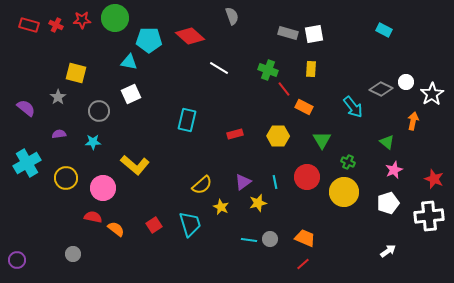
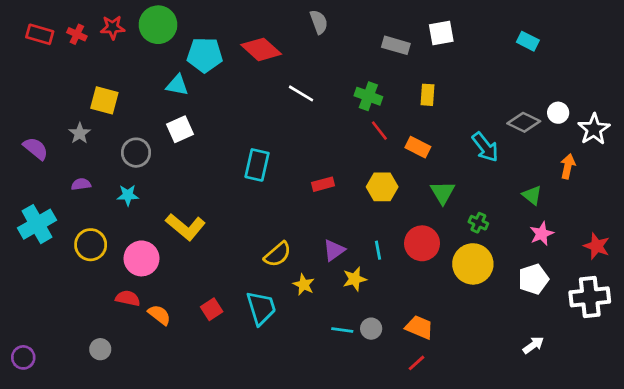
white square: (314, 34) -> (441, 33), moved
red line: (284, 89) -> (379, 131), moved

